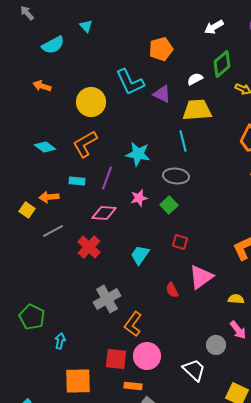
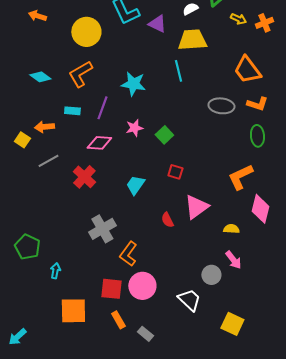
gray ellipse: (176, 176) -> (221, 106), moved
orange rectangle: (133, 386) -> (118, 320), moved, turned 54

